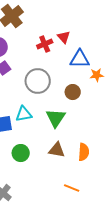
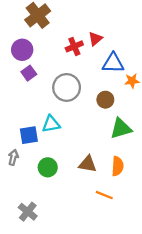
red triangle: (64, 37) -> (95, 39), turned 32
green triangle: (56, 118) -> (121, 129), moved, turned 40
orange line: (72, 188) -> (104, 195), moved

